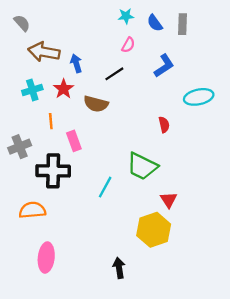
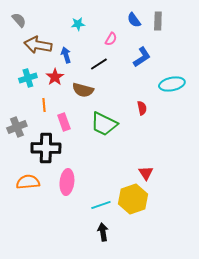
cyan star: (126, 16) -> (78, 24), moved
green trapezoid: (142, 166) -> (104, 124), moved
cyan line: (105, 187) -> (101, 205), moved, turned 42
pink ellipse: (46, 258) -> (67, 182), moved

